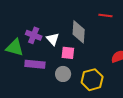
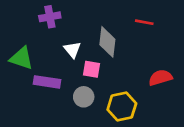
purple cross: (34, 35) -> (50, 17), moved, turned -35

